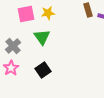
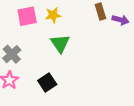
green triangle: (42, 37) -> (60, 43), moved

